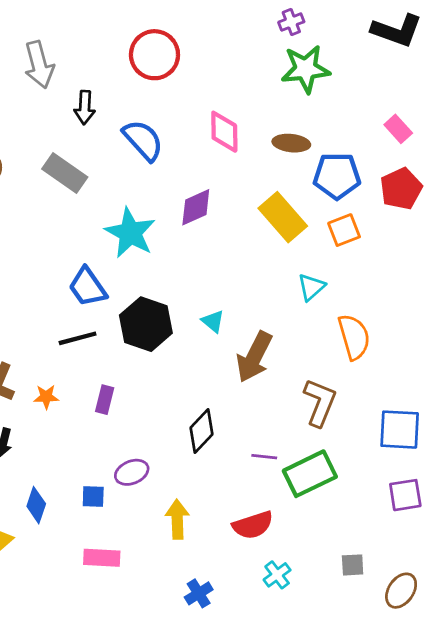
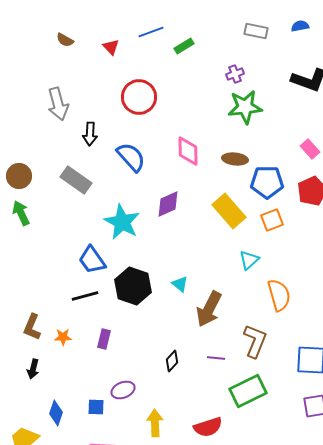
black diamond: (202, 431) -> (172, 361), size x0.7
purple line: (264, 457) -> (216, 358), moved

